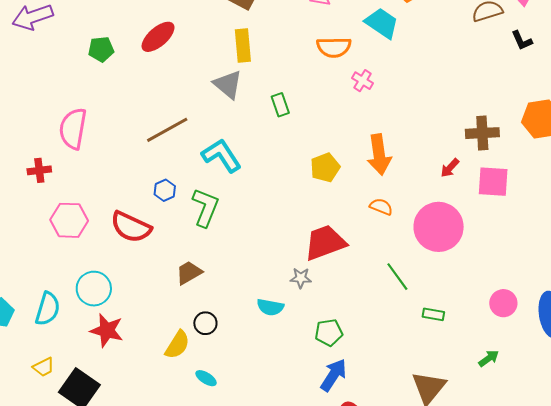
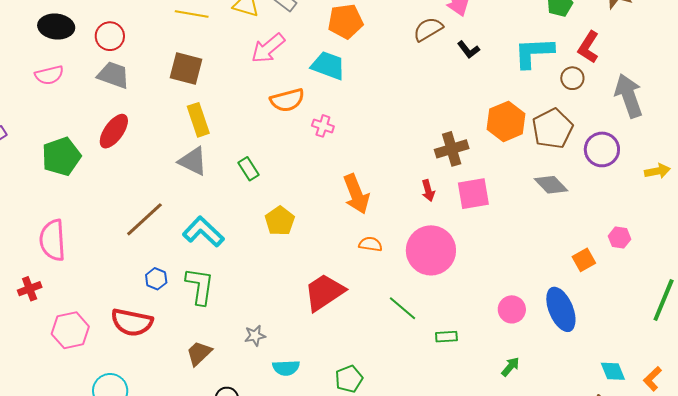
green pentagon: (101, 49) -> (61, 156), size x1.5
yellow pentagon: (325, 167) -> (280, 221), moved
red arrow: (450, 168) -> (428, 190), turned -45
gray star: (301, 278) -> (255, 336), moved

